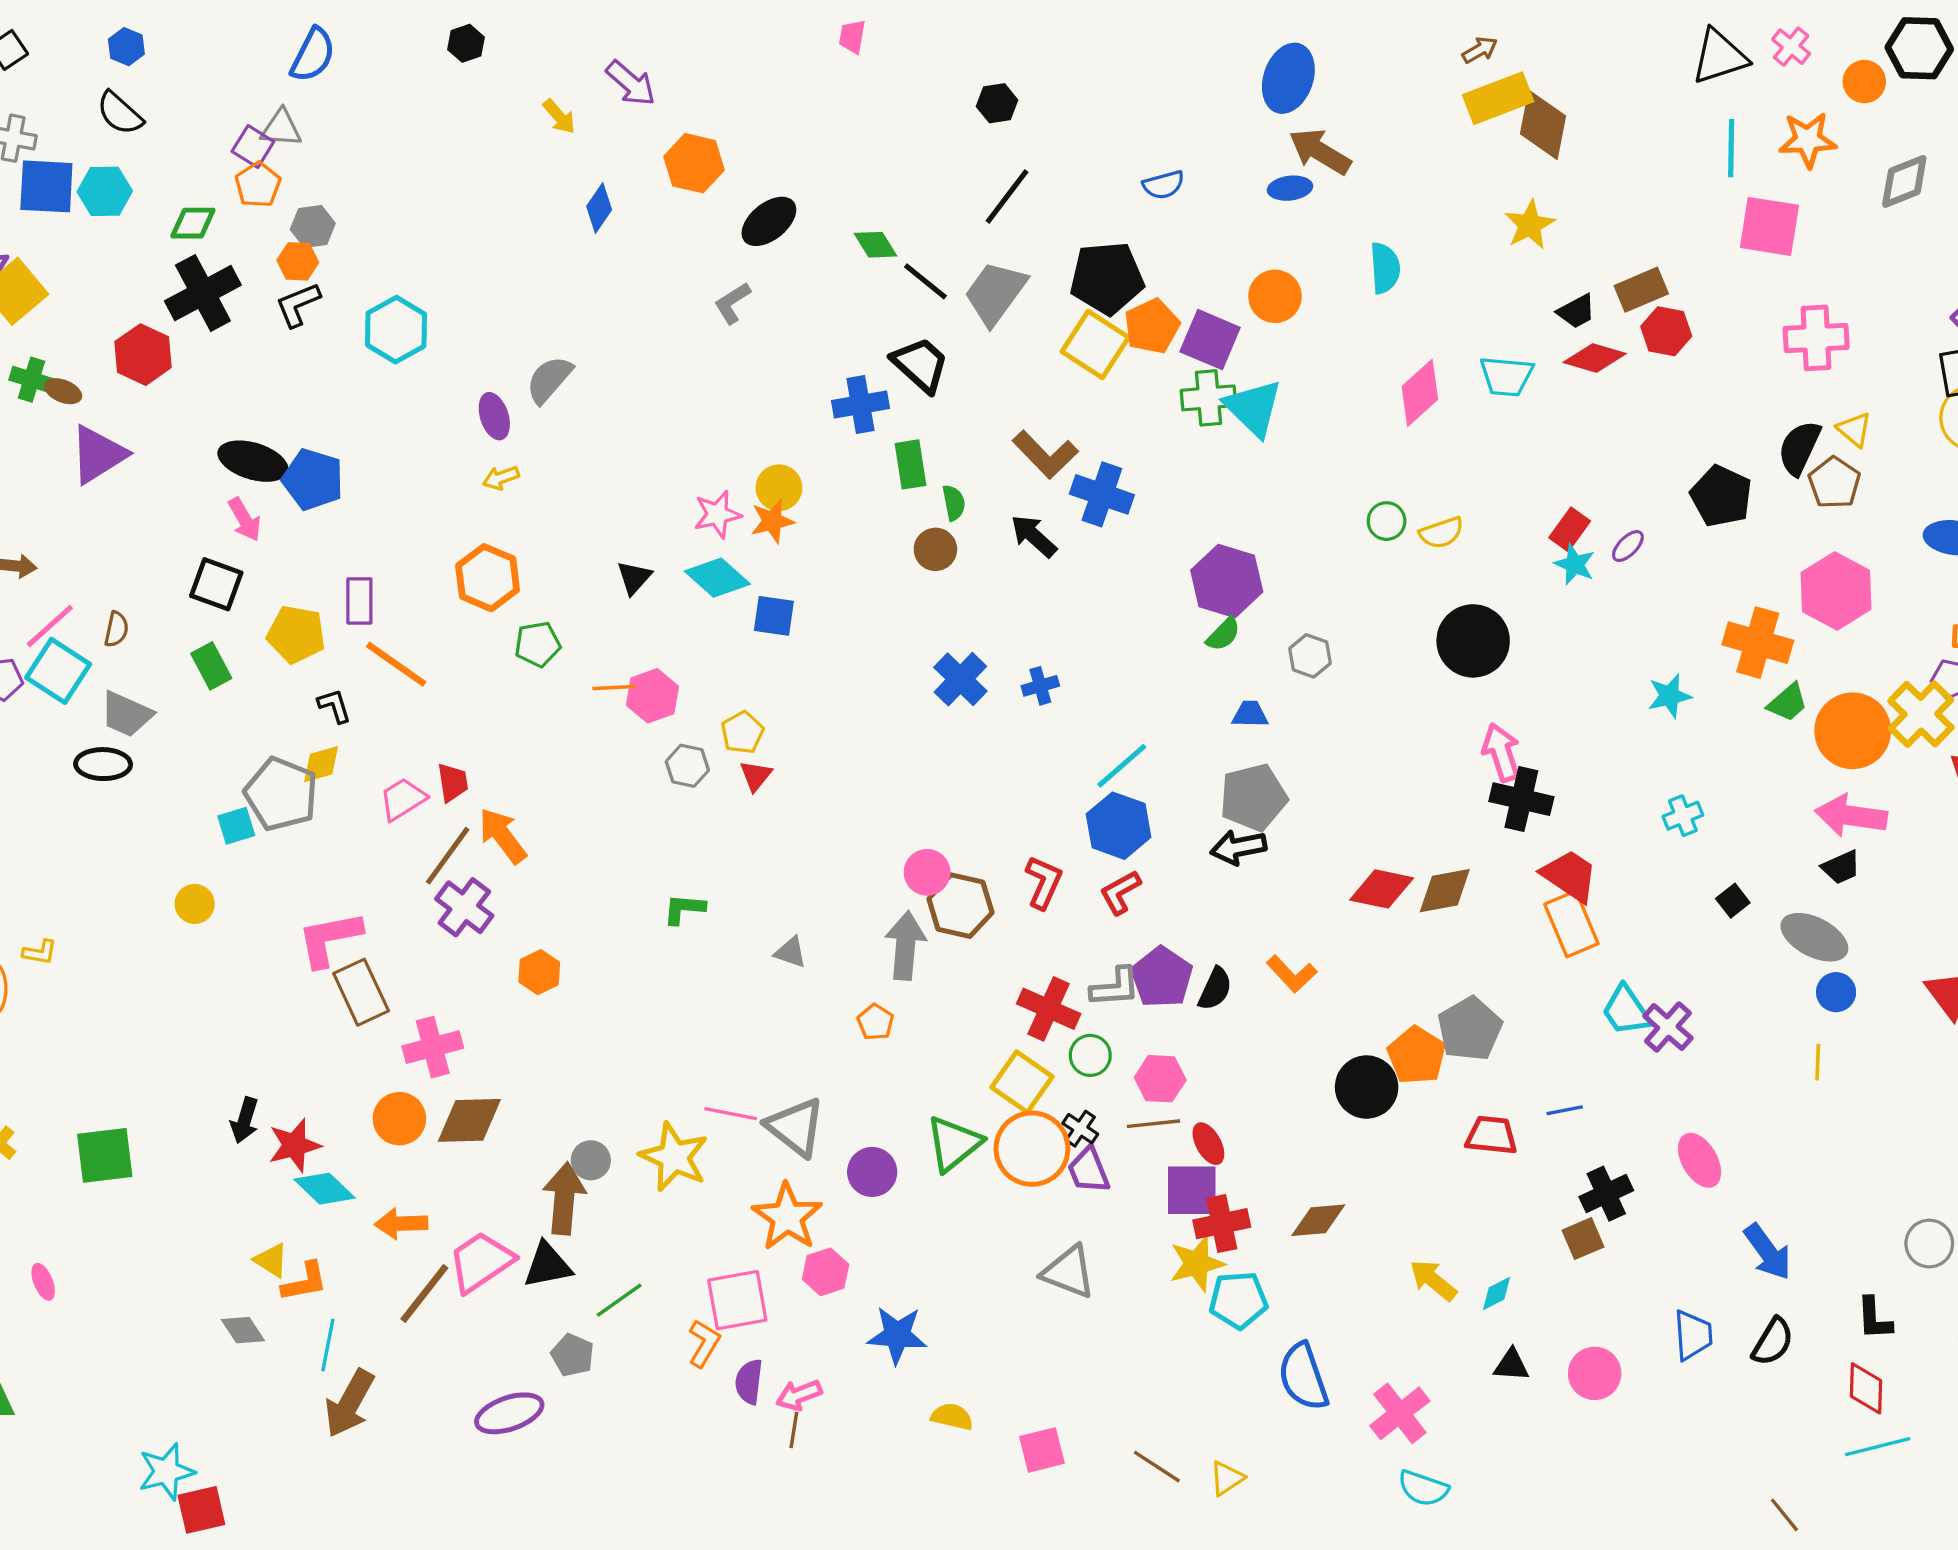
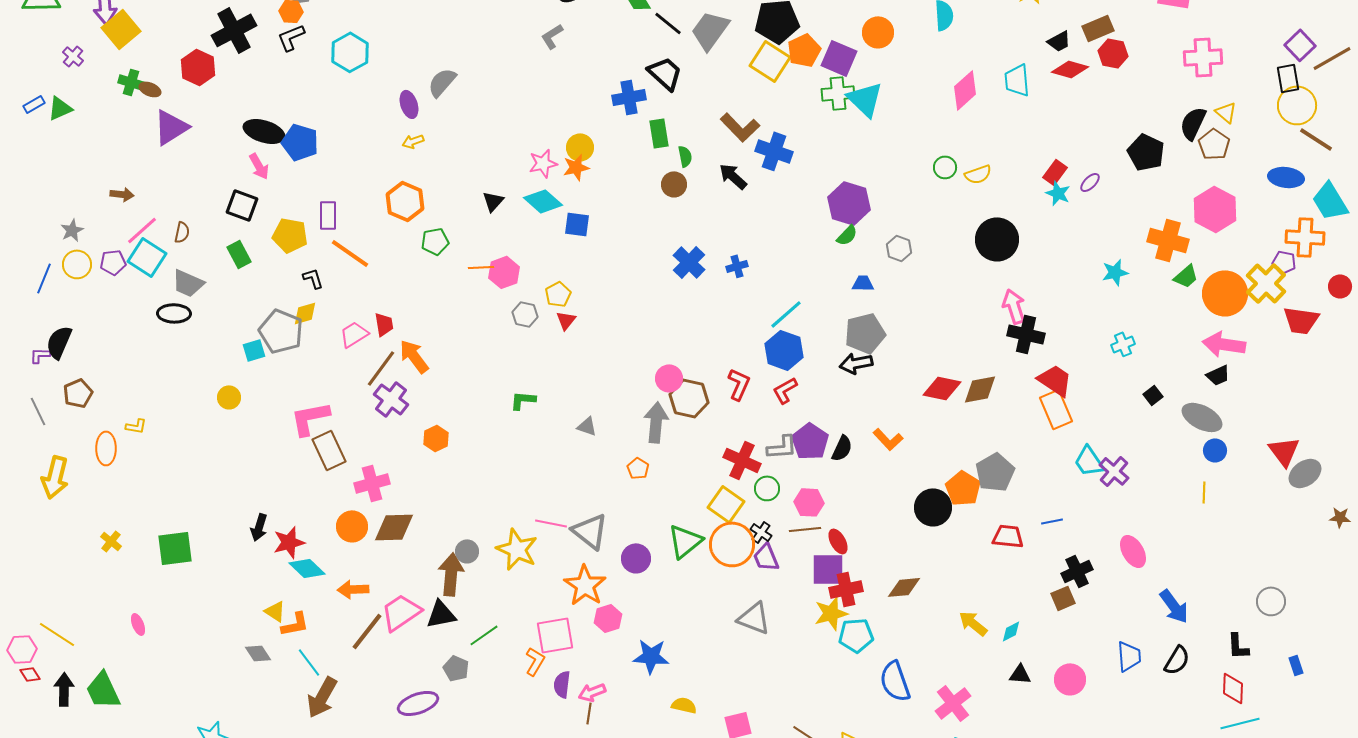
cyan trapezoid: (1506, 376) -> (1017, 80), turned 80
cyan line: (328, 1345) -> (309, 662), turned -48

